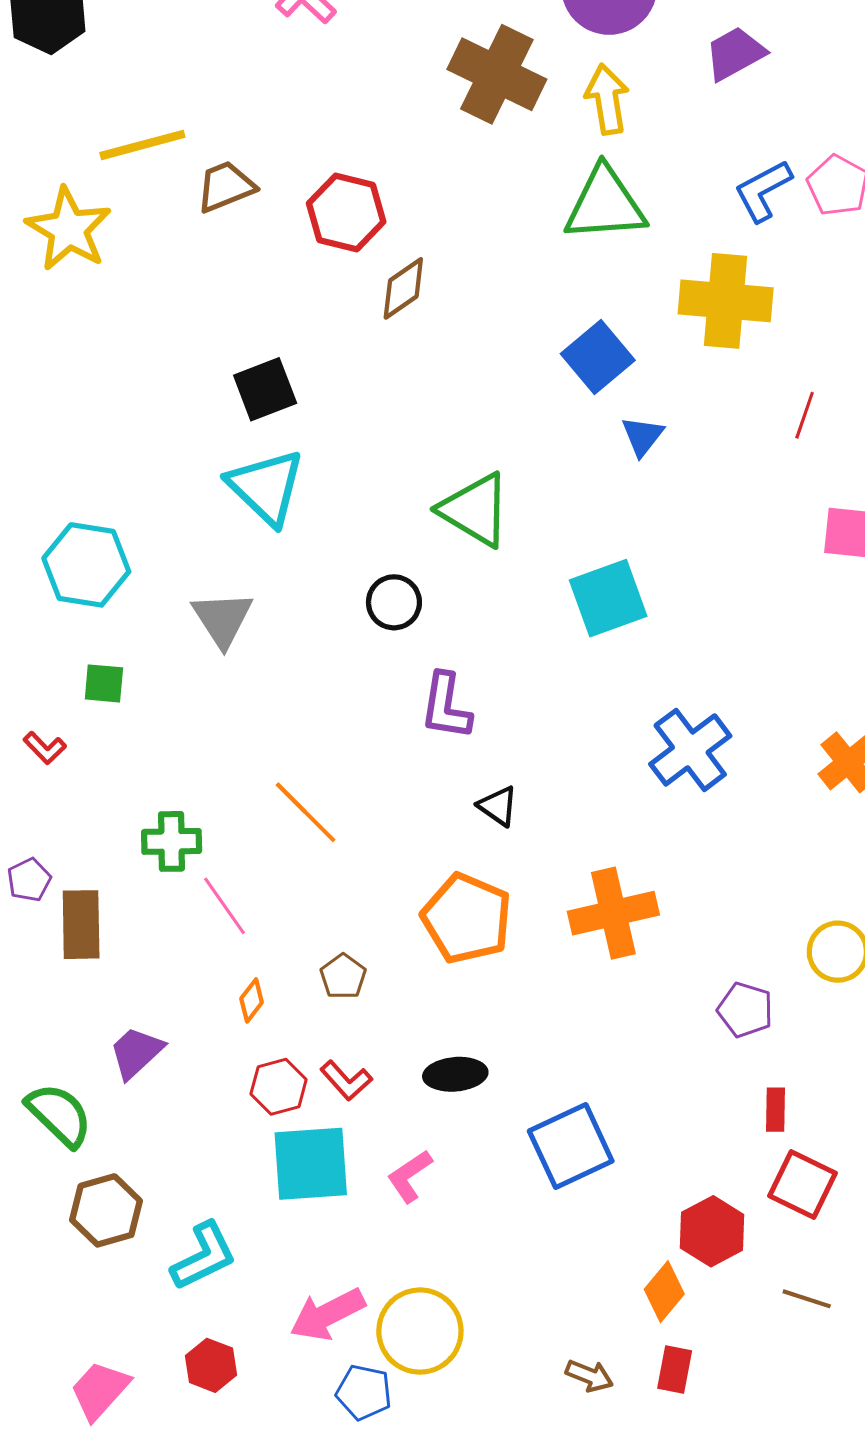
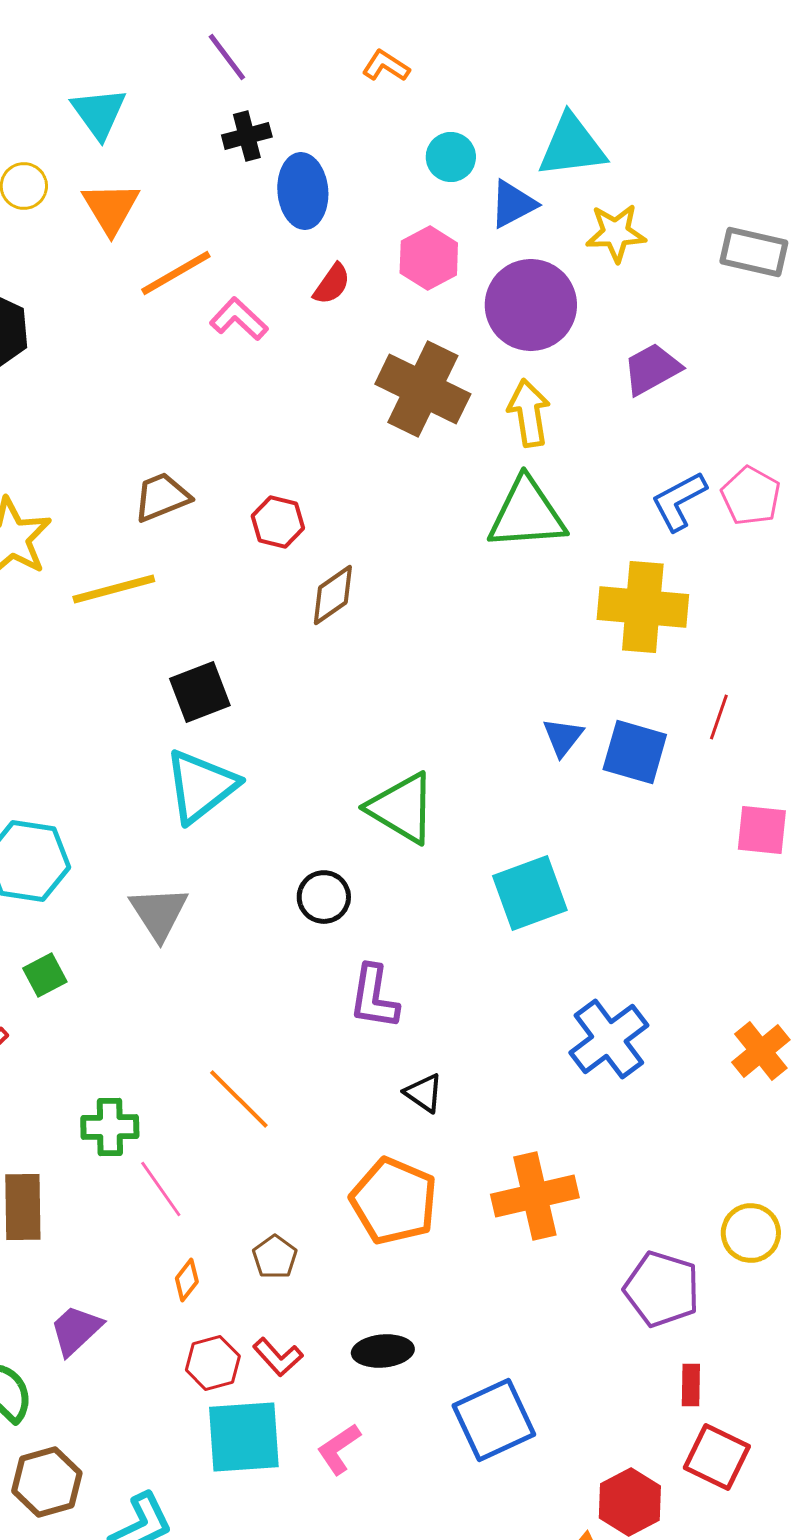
yellow line: (142, 145) -> (114, 589), moved
red hexagon: (346, 213) -> (278, 522), size x0.7
blue square: (598, 357) -> (635, 752), moved, turned -34
cyan triangle: (266, 487) -> (201, 786), turned 38
green square: (104, 683) -> (45, 975), turned -33
purple pentagon: (745, 1010) -> (662, 1289), size x1.4

